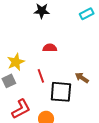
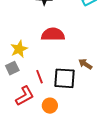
red semicircle: (50, 48) -> (53, 34), size x1.6
red line: (41, 76) -> (39, 77), moved

